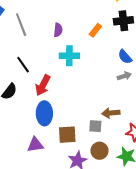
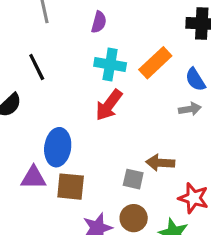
orange rectangle: (95, 30) -> (155, 63), moved, size x1.5
red arrow: (43, 85) -> (109, 105), moved
brown square: (67, 135) -> (71, 187), moved
purple triangle: (35, 145) -> (33, 178), moved

